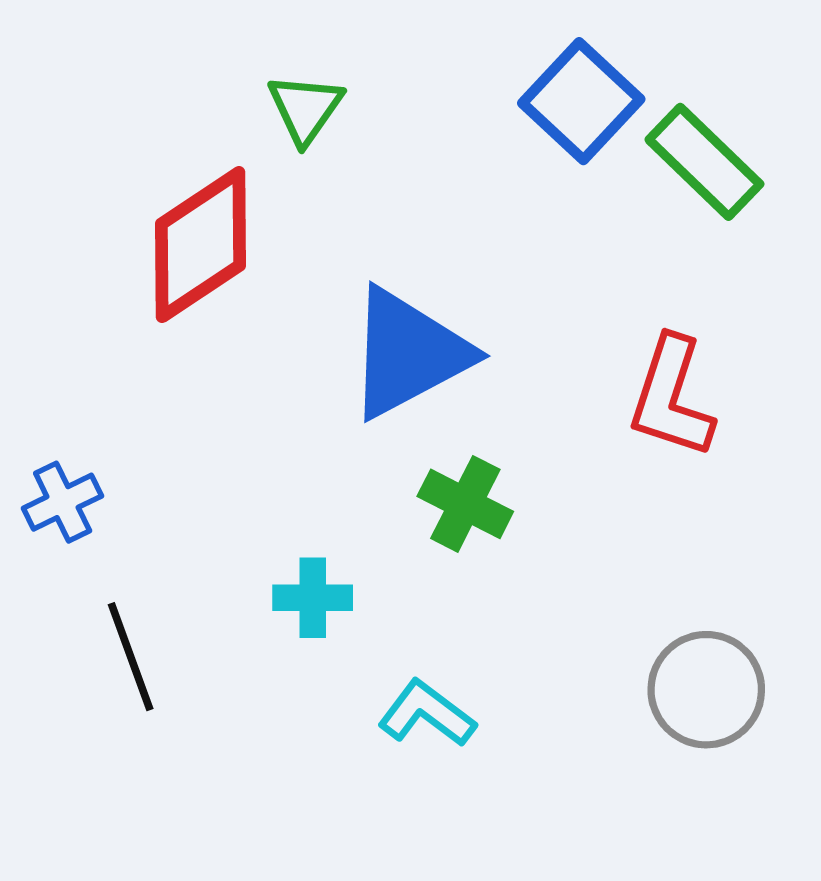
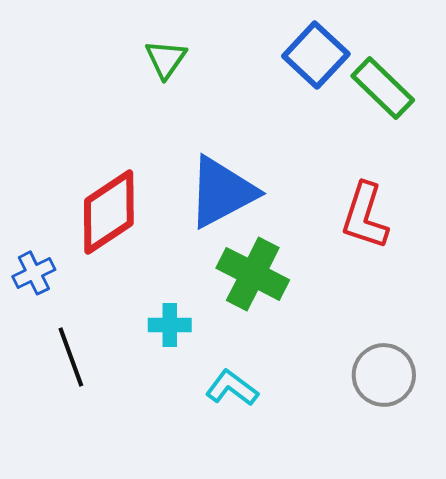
red diamond: (200, 245) -> (109, 212), moved
green cross: (465, 504) -> (253, 274), size x1.4

